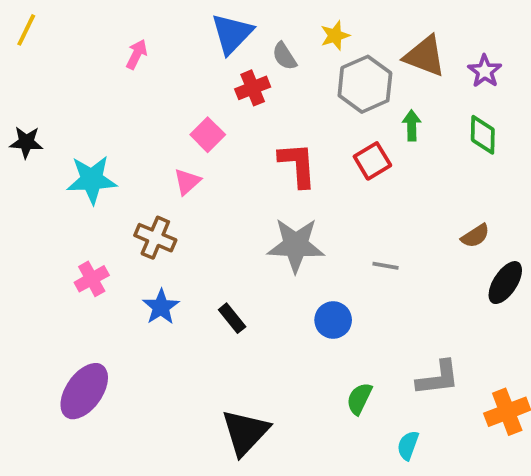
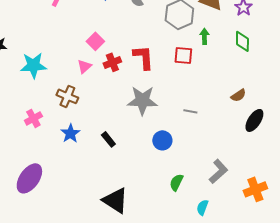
red cross: (253, 88) -> (112, 62), moved
red square: (372, 161) -> (183, 55), turned 36
gray L-shape: (438, 378) -> (218, 171), turned -35
black triangle: (245, 432) -> (115, 200), turned -40

